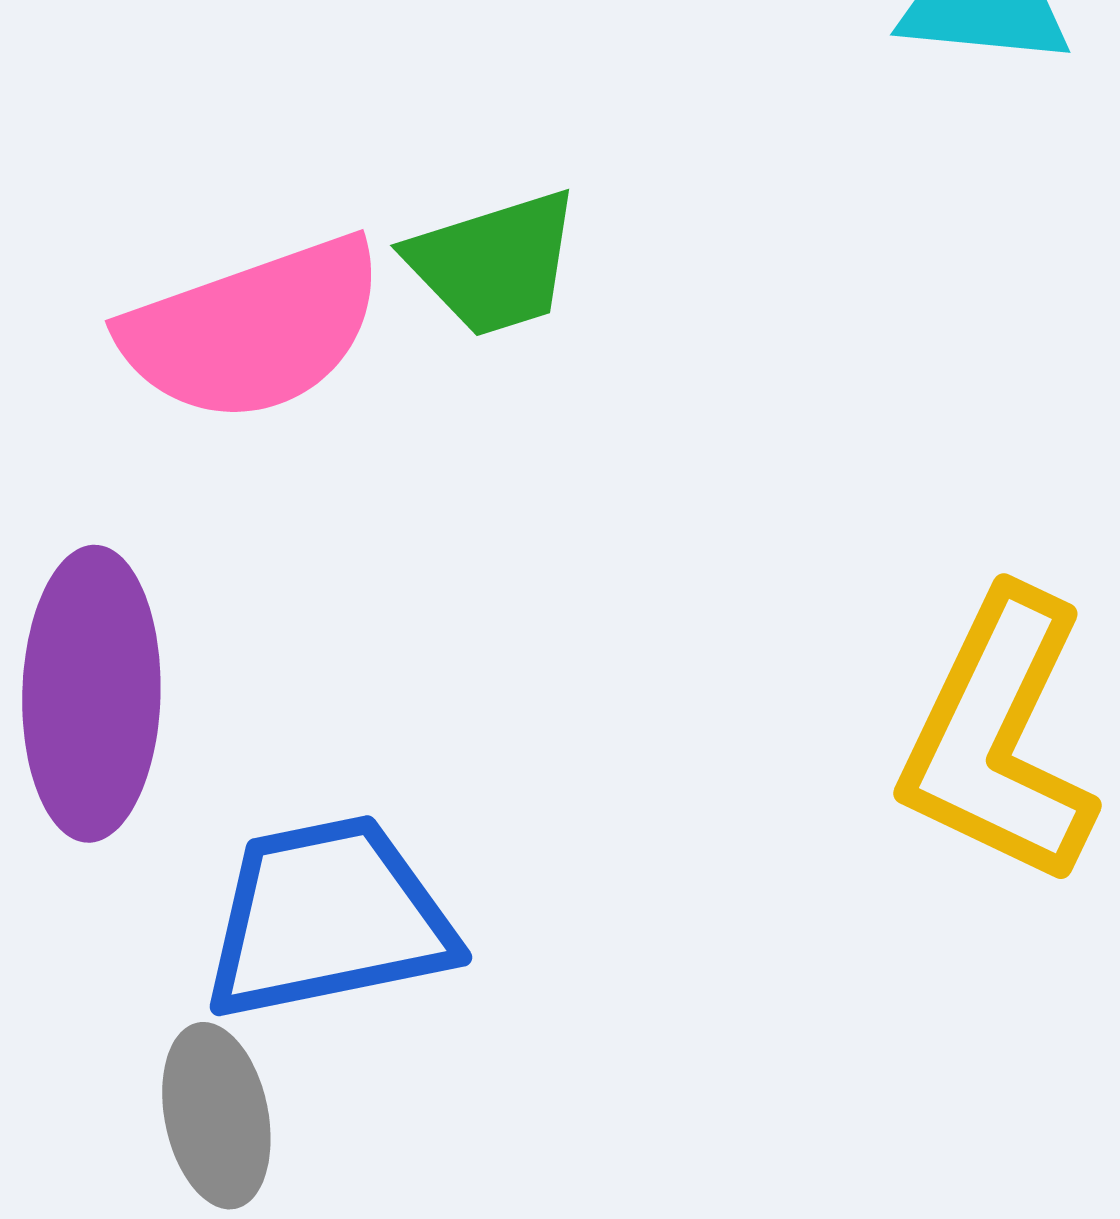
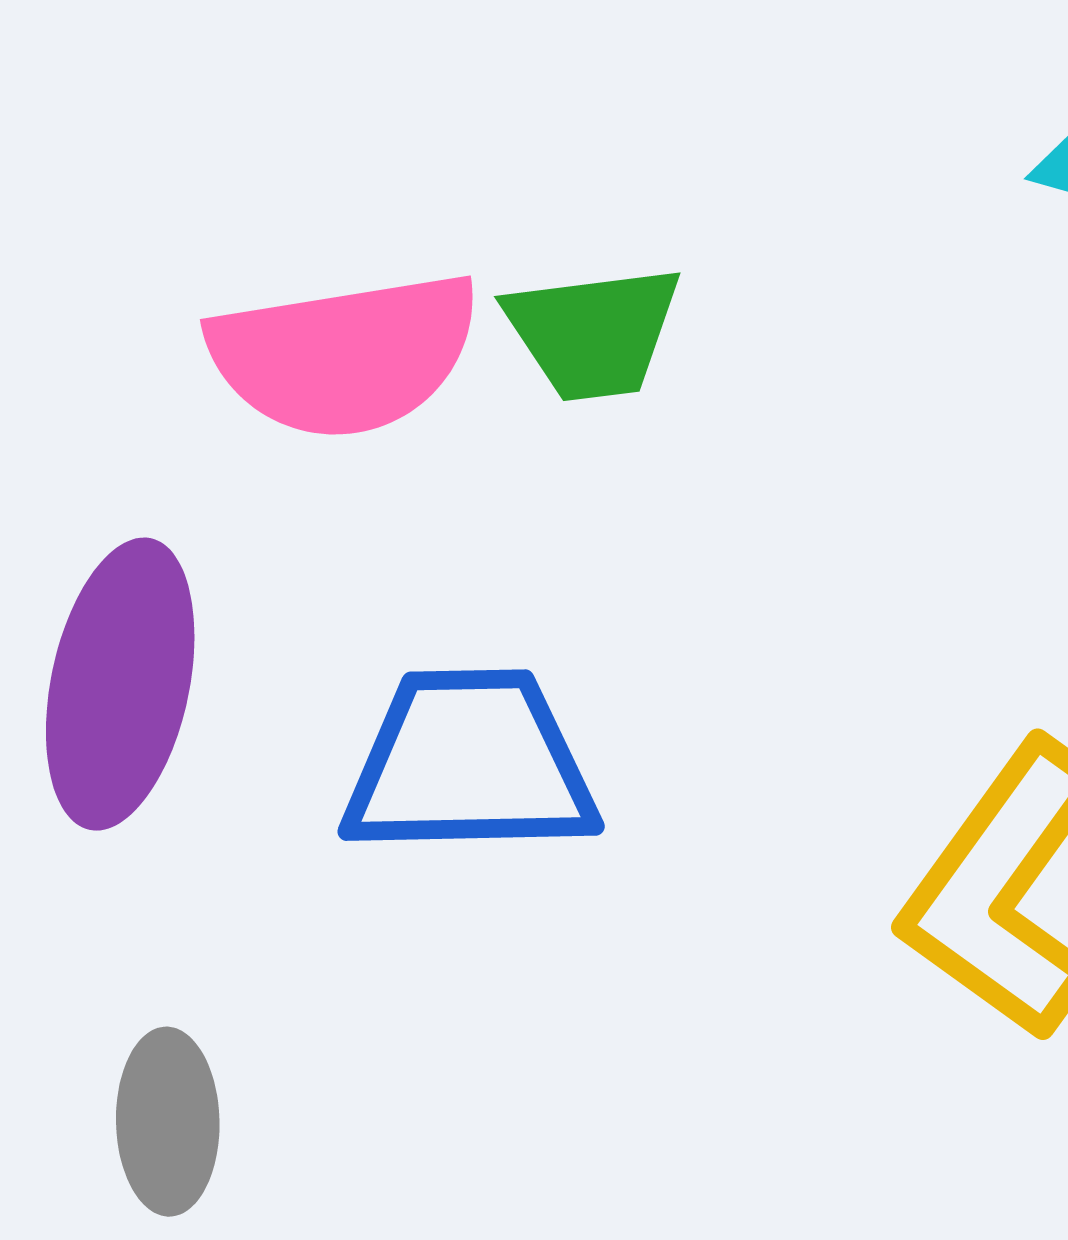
blue trapezoid: (328, 918) -> (470, 764), moved

